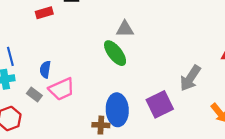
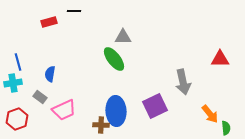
gray arrow: (190, 78) -> (183, 82), turned -45
pink trapezoid: (62, 89) -> (64, 110), moved

